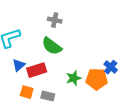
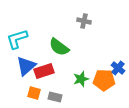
gray cross: (55, 20) -> (84, 21), moved
blue triangle: (19, 65) -> (26, 66), size x1.5

